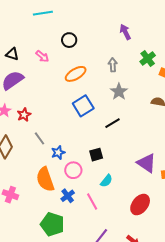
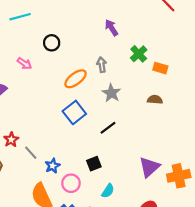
orange ellipse: (76, 74) -> (75, 79), moved
red star: (24, 115) -> (11, 140), moved
purple triangle: (147, 163) -> (149, 167), turned 50

